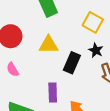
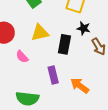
pink semicircle: (13, 69) -> (22, 57), moved

